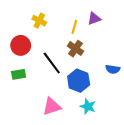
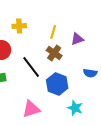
purple triangle: (94, 19) -> (77, 39), moved
yellow cross: (39, 21) -> (19, 26), turned -32
cyan star: (88, 106) -> (75, 108), moved

